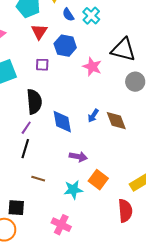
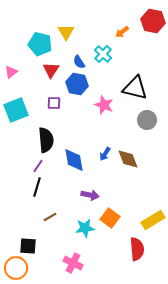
blue semicircle: (68, 15) -> (79, 62), moved
brown line: (38, 179) -> (50, 217), turned -48

